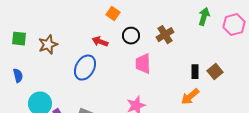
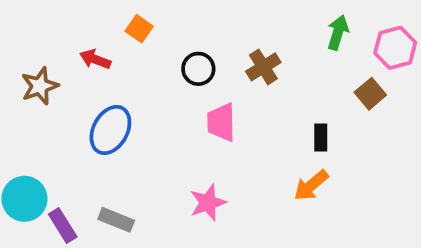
orange square: (113, 14) -> (139, 29), moved
red arrow: (100, 42) -> (95, 59), moved
brown square: (215, 72) -> (370, 94), moved

